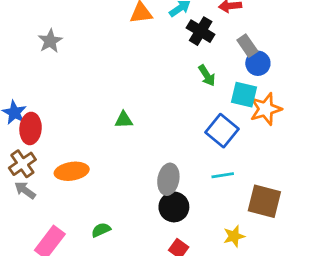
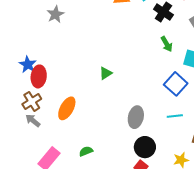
green triangle: (124, 120) -> (106, 73), turned -32
orange ellipse: (72, 171) -> (67, 108), turned -55
black circle: (174, 207) -> (145, 147), moved

